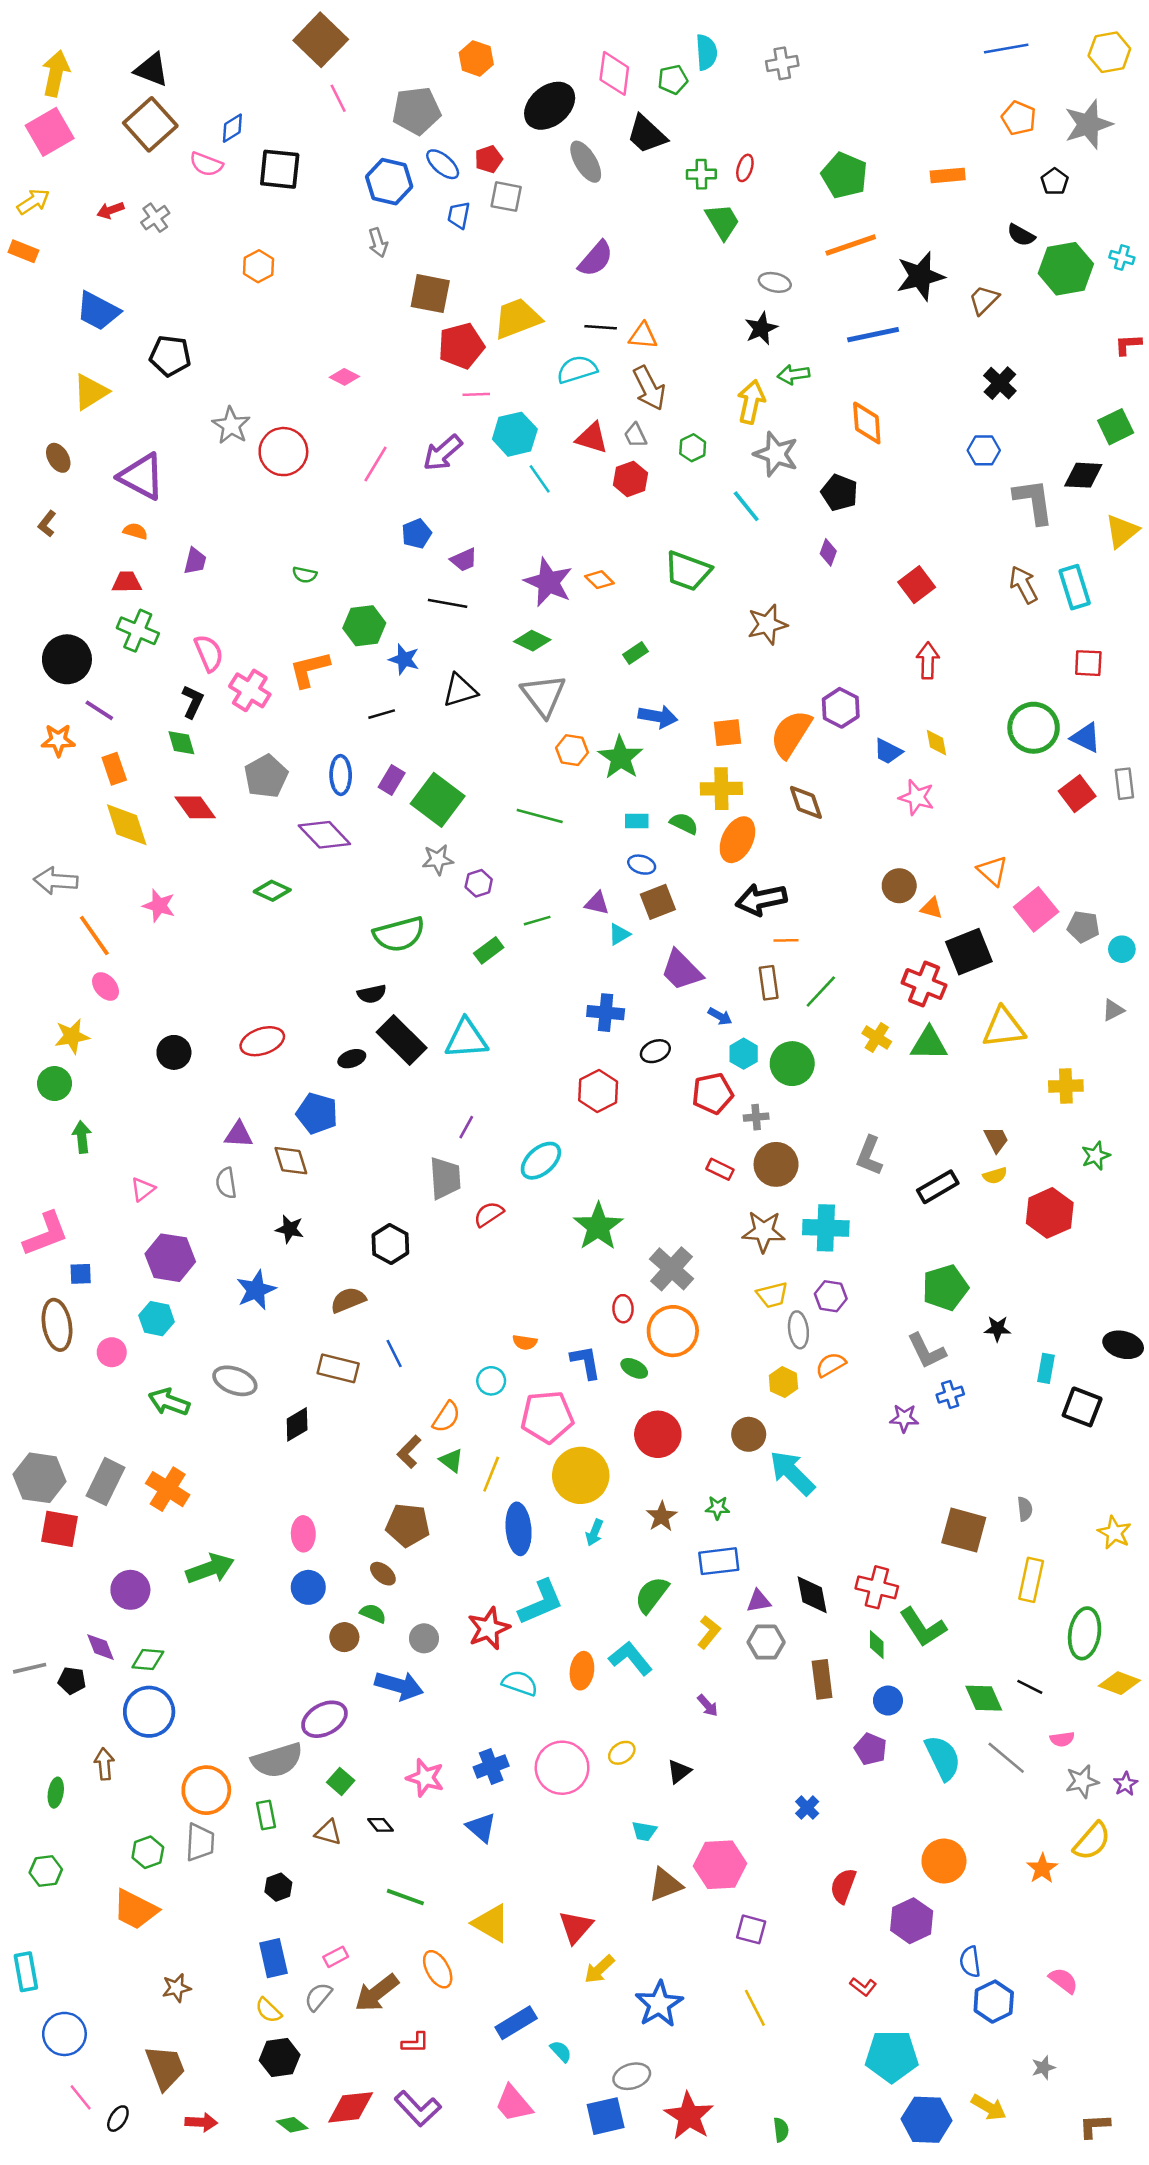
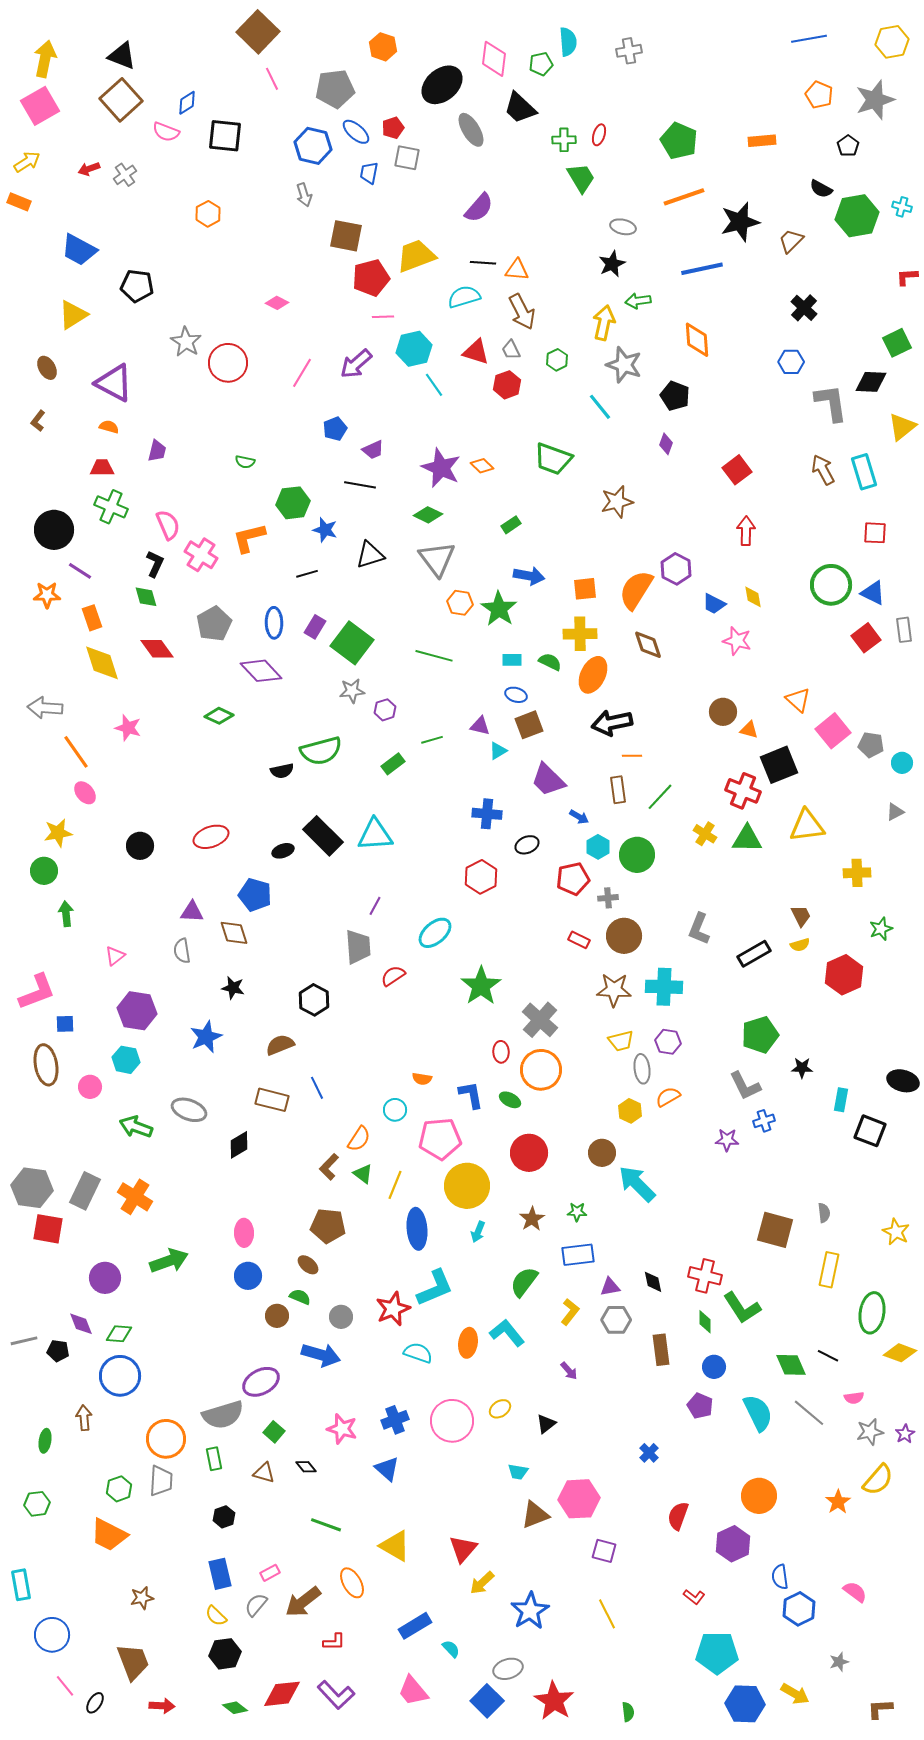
black semicircle: (372, 994) -> (282, 771), moved
black diamond: (812, 1595) -> (653, 1282), size x0.7
blue square: (606, 2116) -> (487, 1701), turned -32

